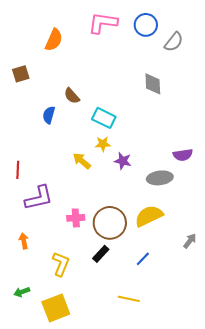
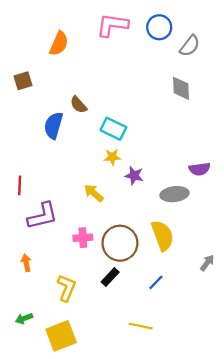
gray diamond: (153, 84) -> (181, 88), moved
blue semicircle: (49, 115) -> (53, 125), size x1.4
yellow arrow: (82, 161) -> (94, 193), moved
yellow semicircle: (149, 216) -> (162, 236), turned 96

